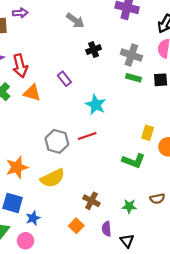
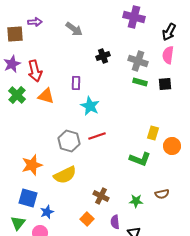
gray arrow: (75, 20) -> (74, 29), moved
purple rectangle: (64, 79) -> (76, 83), turned 40
cyan star: (96, 105) -> (90, 106), moved

